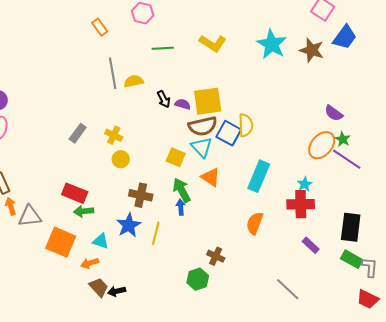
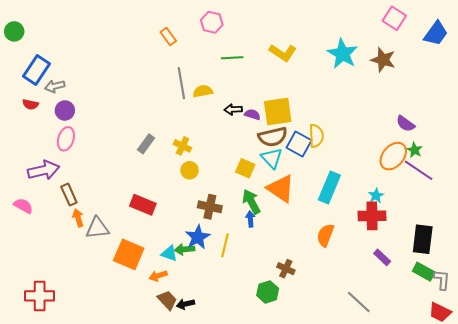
blue trapezoid: (345, 37) -> (436, 33), moved
black arrow: (164, 99) -> (233, 109), turned 114
orange triangle: (211, 177) -> (281, 189), size x1.4
green arrow: (84, 211) -> (184, 249), moved

